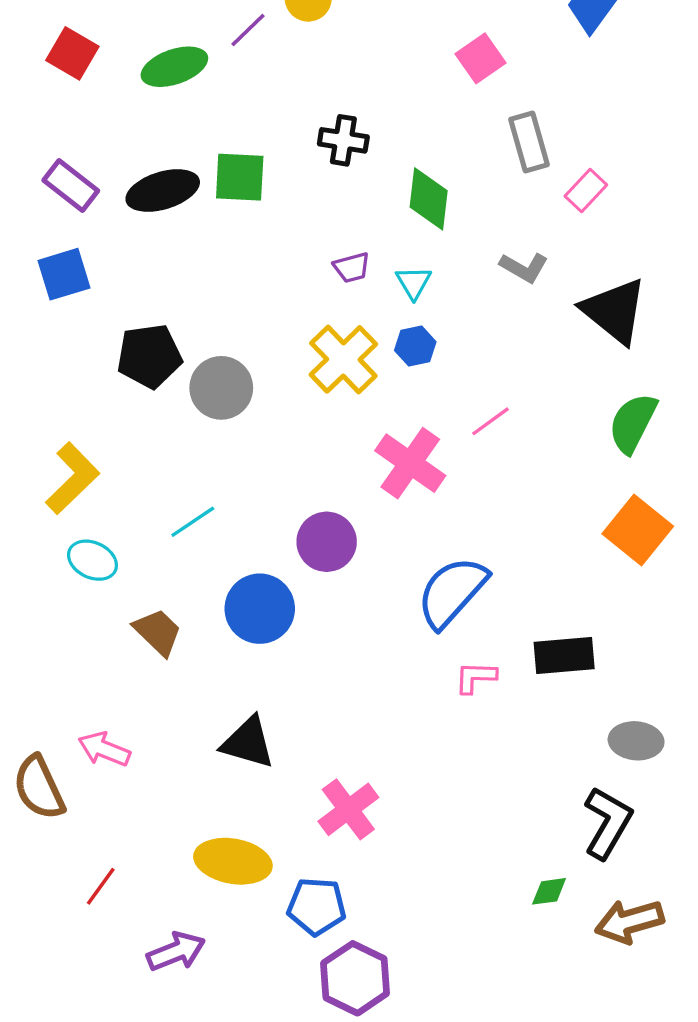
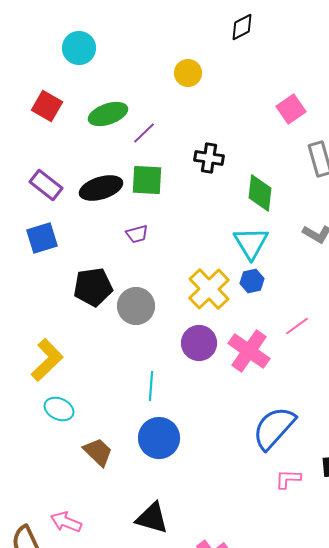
purple line: (248, 30) -> (144, 133), moved
purple trapezoid: (352, 267) -> (137, 234), moved
cyan triangle: (414, 283) -> (251, 243), size x1.6
cyan line: (193, 522) -> (151, 386), moved, turned -52
purple circle: (327, 542) -> (199, 343), moved

